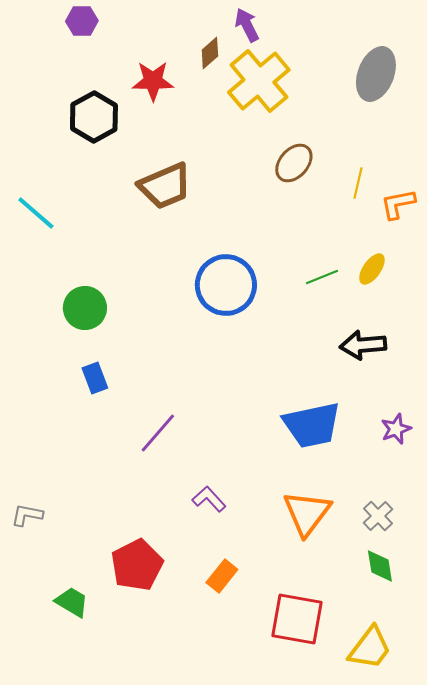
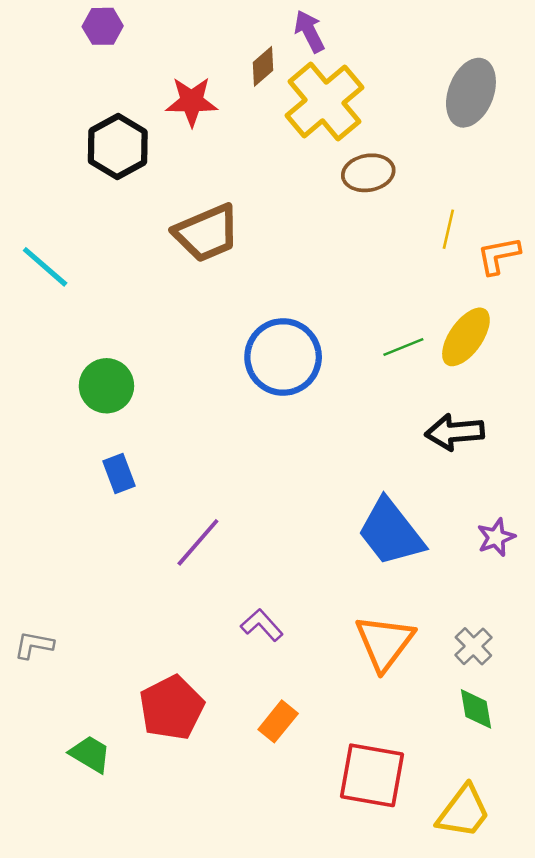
brown ellipse: (294, 163) -> (368, 173), moved, turned 39
yellow ellipse: (372, 269) -> (466, 337), size x1.5
blue trapezoid: (312, 425) -> (391, 532), turned 64

